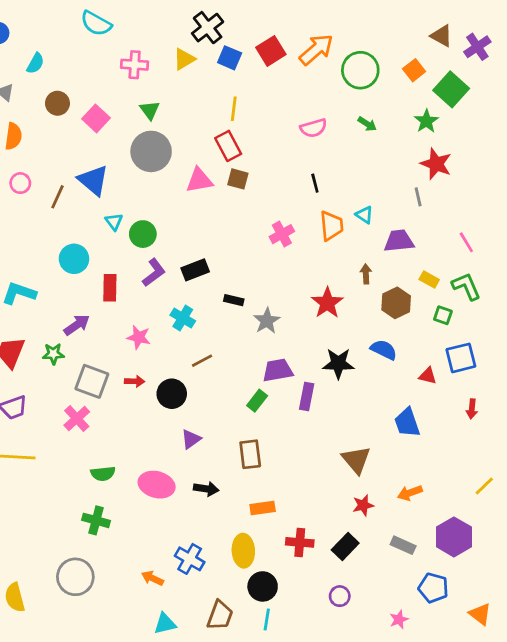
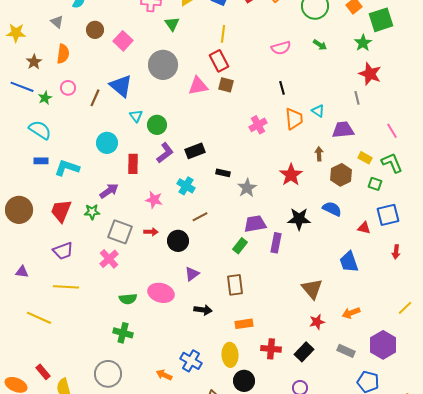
green square: (451, 89) -> (381, 20), turned 30
green triangle: (150, 110) -> (172, 24), moved
pink ellipse: (157, 485) -> (161, 293), moved

